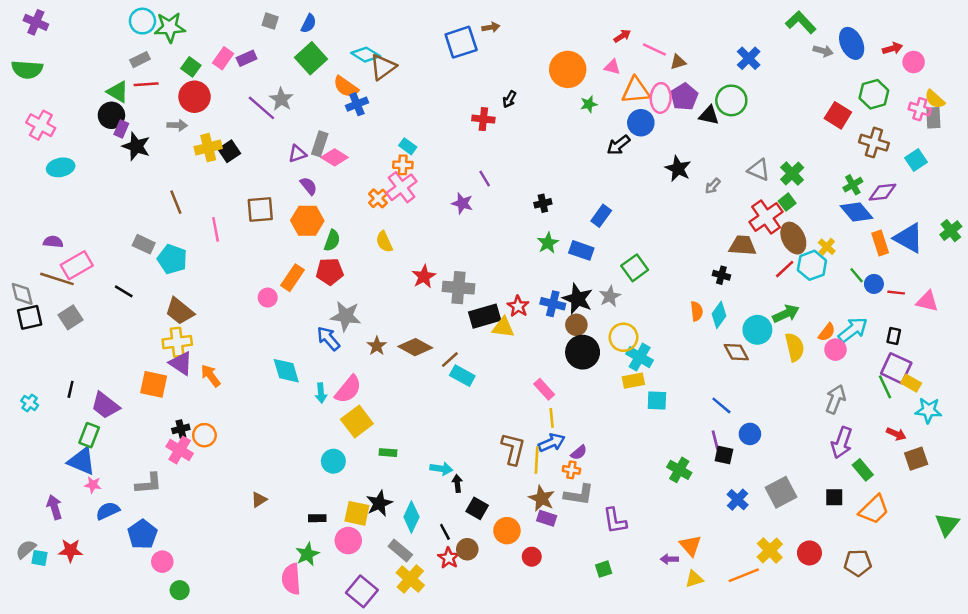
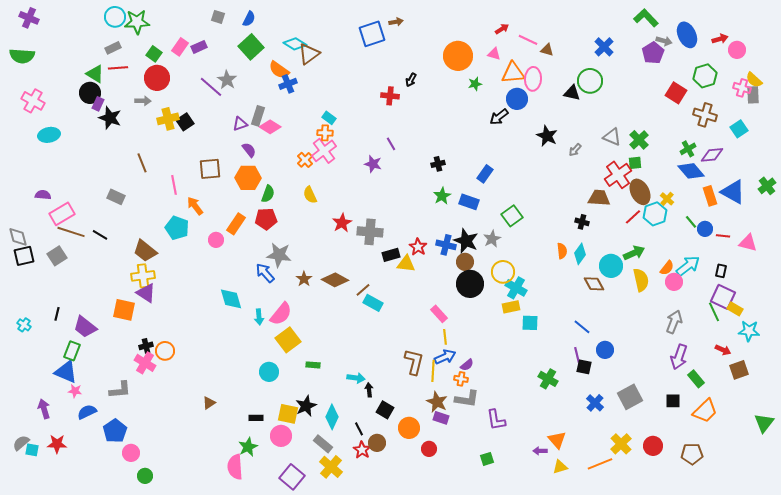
brown triangle: (678, 62) -> (547, 50), turned 32
purple pentagon: (684, 97) -> (653, 53), moved
green square: (787, 202) -> (635, 163), turned 32
cyan pentagon: (172, 259) -> (177, 228), moved
brown line: (57, 279) -> (71, 232), moved
black rectangle: (485, 316) -> (391, 255), size x0.7
orange arrow: (211, 376) -> (195, 206), moved

